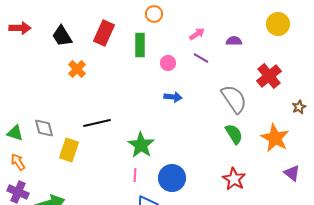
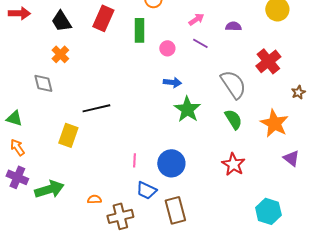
orange cross: (77, 69) -> (60, 54), moved
gray diamond: (44, 128) -> (43, 83), moved
green star: (141, 145) -> (187, 109), moved

